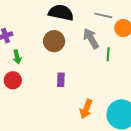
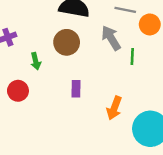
green arrow: (17, 57) -> (36, 61), moved
orange arrow: (86, 109) -> (114, 108), moved

